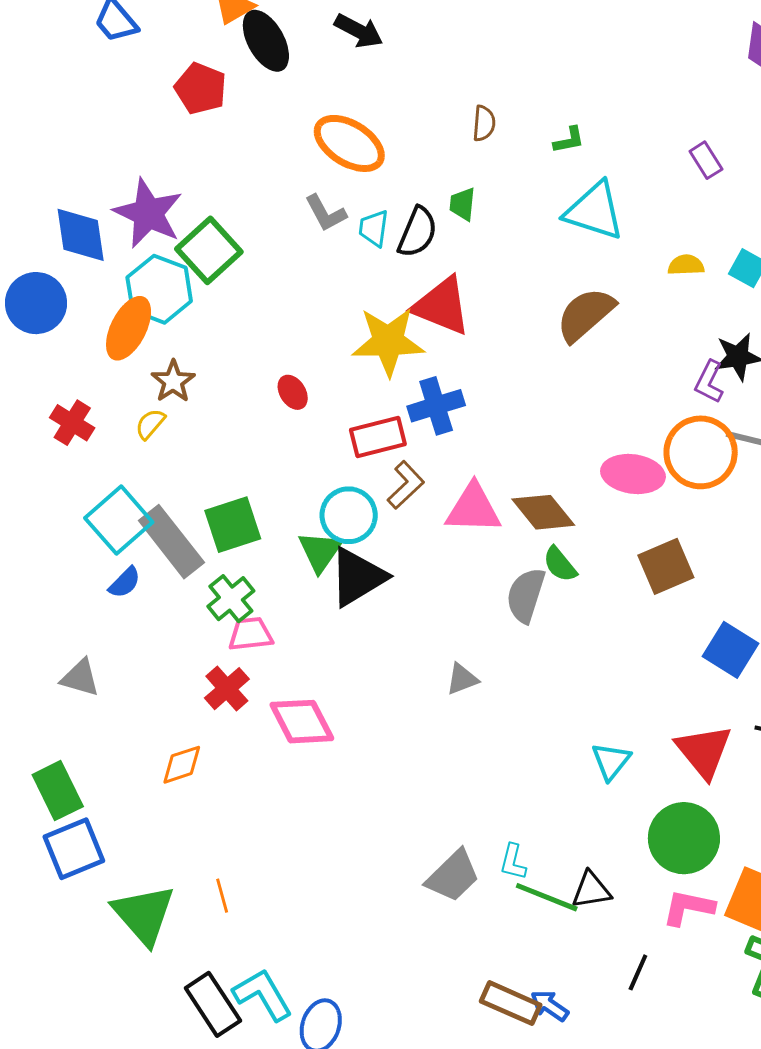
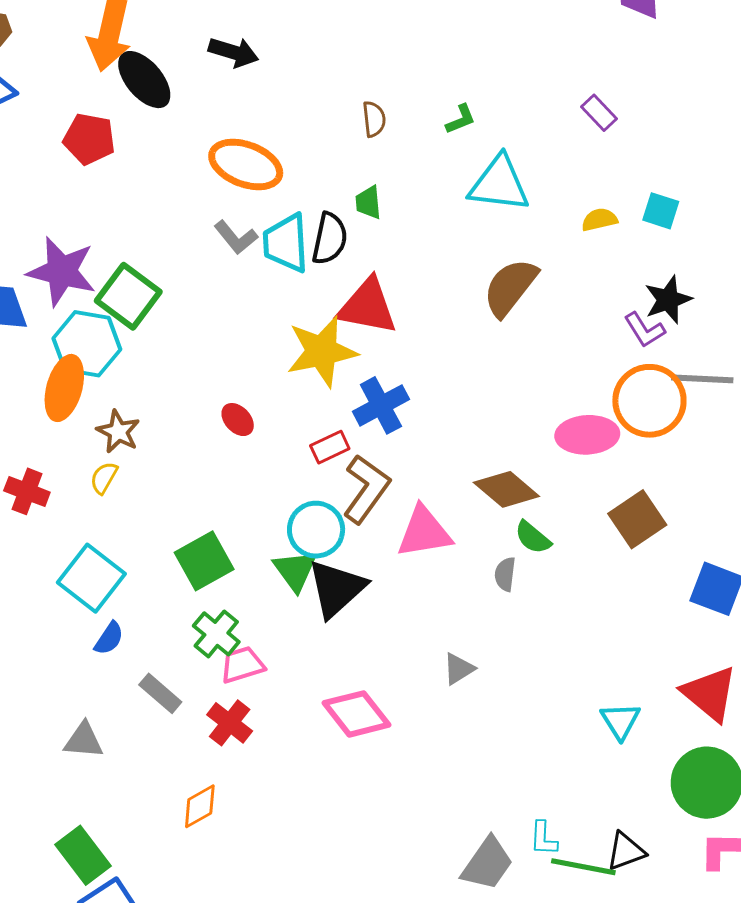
cyan trapezoid: (374, 228) -> (286, 243), size x1.6
purple L-shape: (709, 382) -> (645, 330), turned -48
red rectangle: (378, 437) -> (330, 447), size x0.7
brown L-shape: (406, 485) -> (366, 489), size x1.4
pink triangle: (473, 508) -> (424, 532), moved
gray rectangle: (171, 542) -> (160, 693), moved, size x0.6
gray semicircle: (526, 595) -> (505, 574), size x0.6
pink diamond: (302, 722) -> (356, 714), moved

